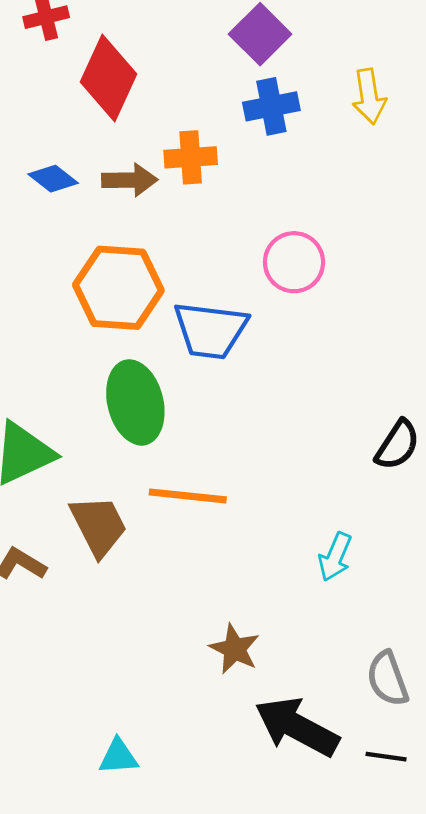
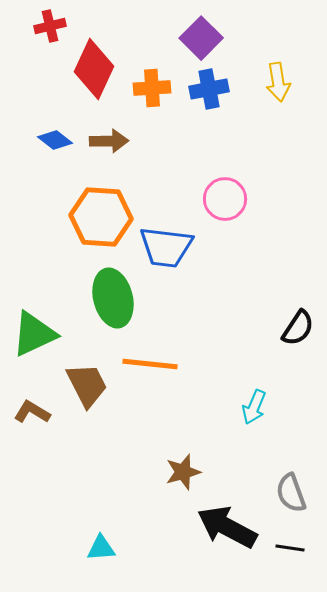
orange cross: (191, 157) -> (152, 88), moved
brown star: (235, 649) -> (183, 472), turned 30

